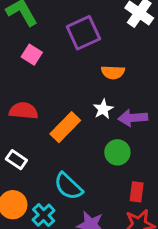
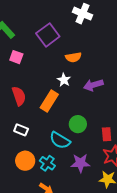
white star: (103, 109) -> (64, 80), moved
red semicircle: (24, 111) -> (19, 96), turned 78
green circle: (117, 152) -> (78, 124), moved

